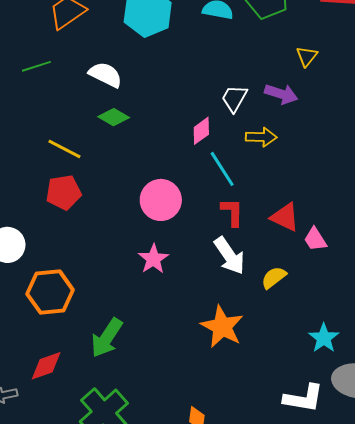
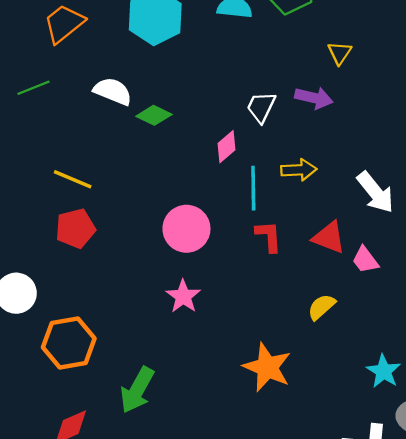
green diamond: (114, 117) -> (154, 115), moved
yellow arrow: (261, 137) -> (299, 170), moved
cyan line: (222, 169) -> (253, 188), turned 36
white arrow: (229, 256) -> (375, 192), moved

